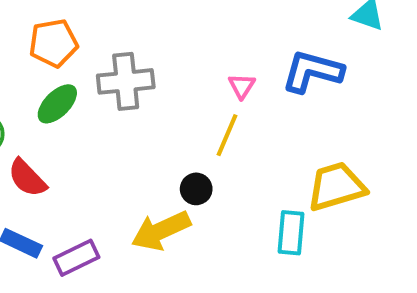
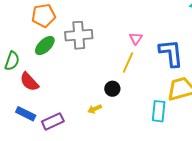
blue L-shape: (312, 71) -> (171, 53), moved, turned 68
yellow arrow: (161, 231) -> (95, 109), size x0.5

